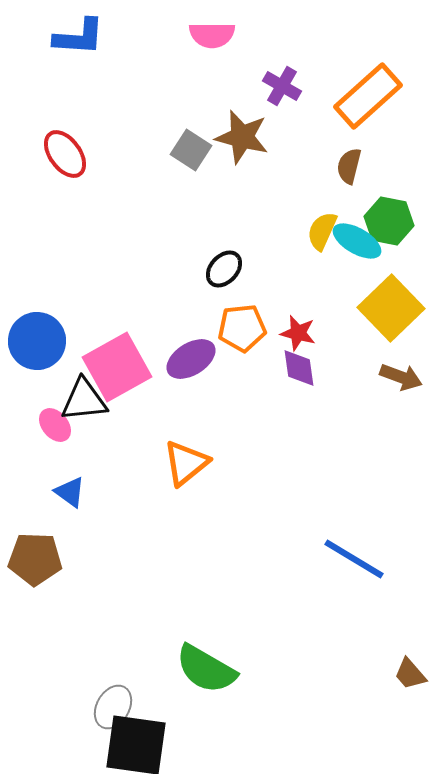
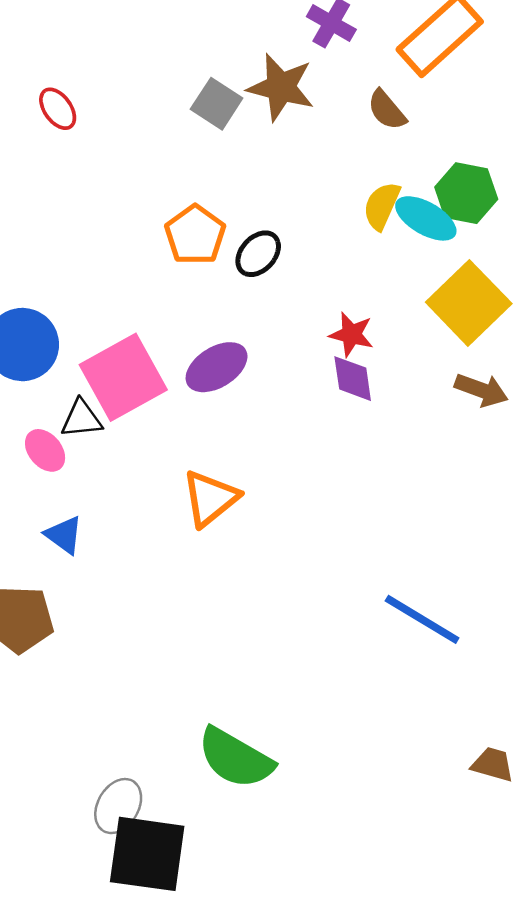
red ellipse: (65, 154) -> (58, 109), size x0.7
brown semicircle: (349, 166) -> (387, 110), moved, turned -54
orange pentagon: (242, 328) -> (195, 235), moved, turned -30
black triangle: (84, 400) -> (82, 419), size x0.7
brown trapezoid: (410, 674) -> (493, 764), turned 147

